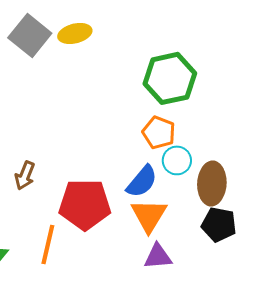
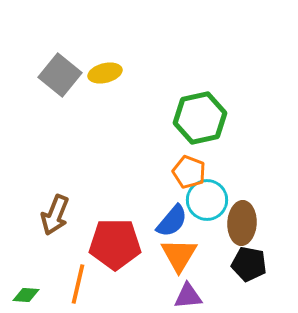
cyan circle: (177, 160) -> (207, 200), size x1.4
brown arrow: (25, 175) -> (55, 215), size x1.4

